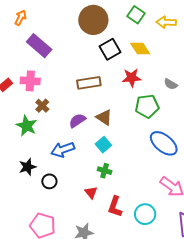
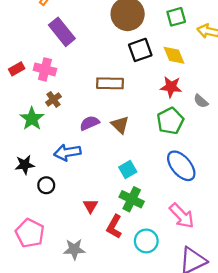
green square: (136, 15) -> (176, 17), turned 30
red star: (132, 78) -> (171, 87), moved
green pentagon: (147, 106) -> (170, 121), turned -30
cyan square: (103, 145) -> (128, 170), moved
green cross: (105, 171) -> (132, 199), moved, size x1.5

